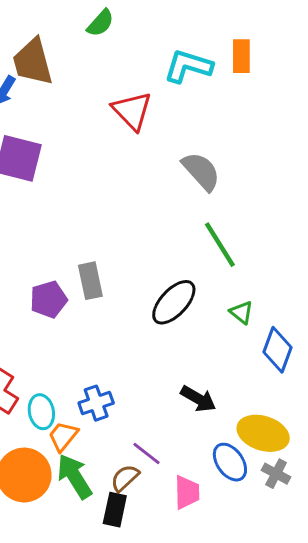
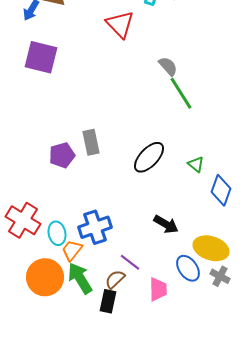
gray semicircle: (201, 171) -> (168, 66), size x0.7
green line: (220, 245) -> (181, 93), moved
blue cross: (96, 403) -> (95, 227), size x1.4

